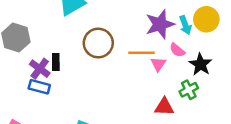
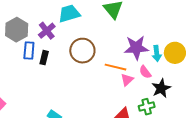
purple cross: (40, 69) -> (47, 31), moved
blue rectangle: (39, 87) -> (29, 50), moved, turned 66

